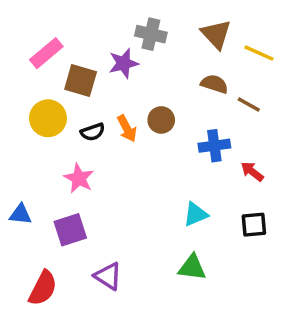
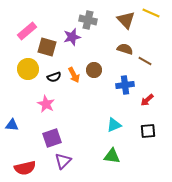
yellow line: (259, 53) -> (151, 13), moved
red arrow: (252, 171) -> (147, 100), turned -80
purple square: (70, 230) -> (52, 138), moved
purple triangle: (108, 276) -> (63, 161), turned 42
red semicircle: (43, 288) -> (25, 168), turned 50

